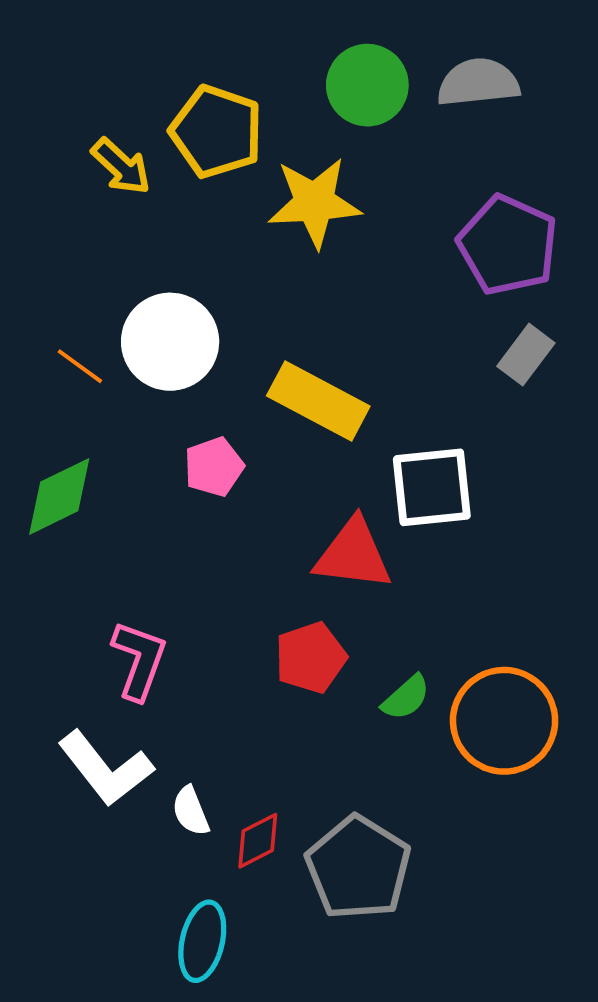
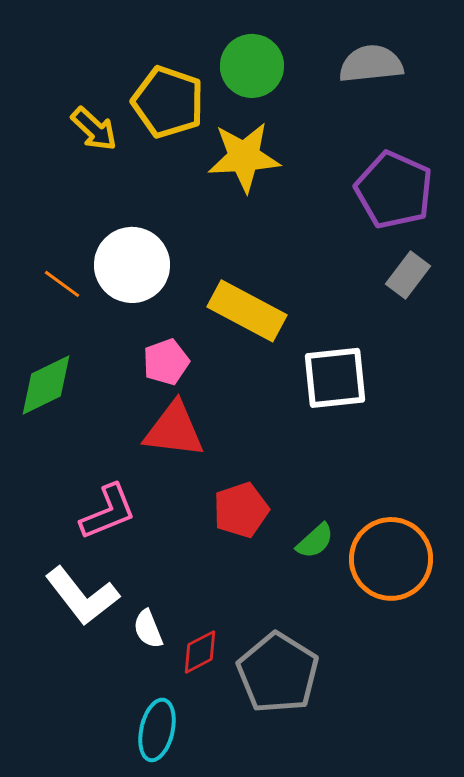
green circle: (367, 85) -> (252, 66), moved
red triangle: (353, 554) -> (174, 430), moved
pink L-shape: (139, 660) -> (108, 512), turned 48

